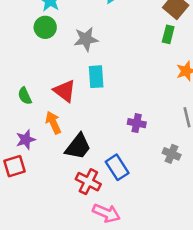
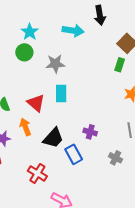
black trapezoid: (78, 147) -> (53, 138), moved
blue rectangle: (117, 167) -> (74, 154), moved
red cross: (88, 182) -> (37, 173), moved

